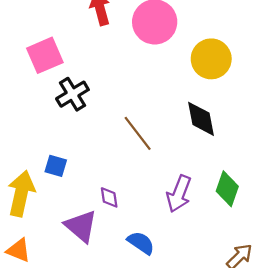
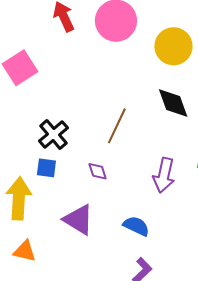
black cross: (72, 94) -> (53, 134), moved
brown line: (138, 133) -> (117, 126), turned 72
purple diamond: (109, 197) -> (98, 171), moved

